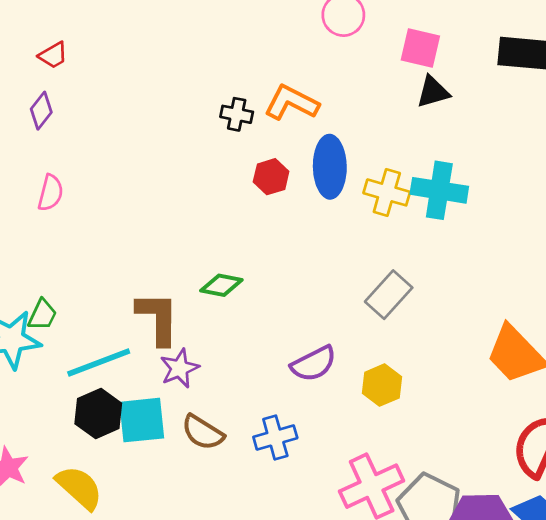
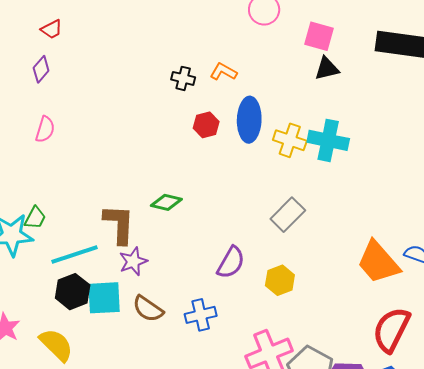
orange L-shape: (291, 103) -> (223, 72), size x0.7
purple semicircle: (314, 364) -> (231, 262), turned -36

